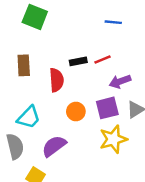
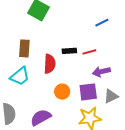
blue line: (113, 22) -> (102, 23), turned -40
cyan trapezoid: (29, 117) -> (20, 76), moved

